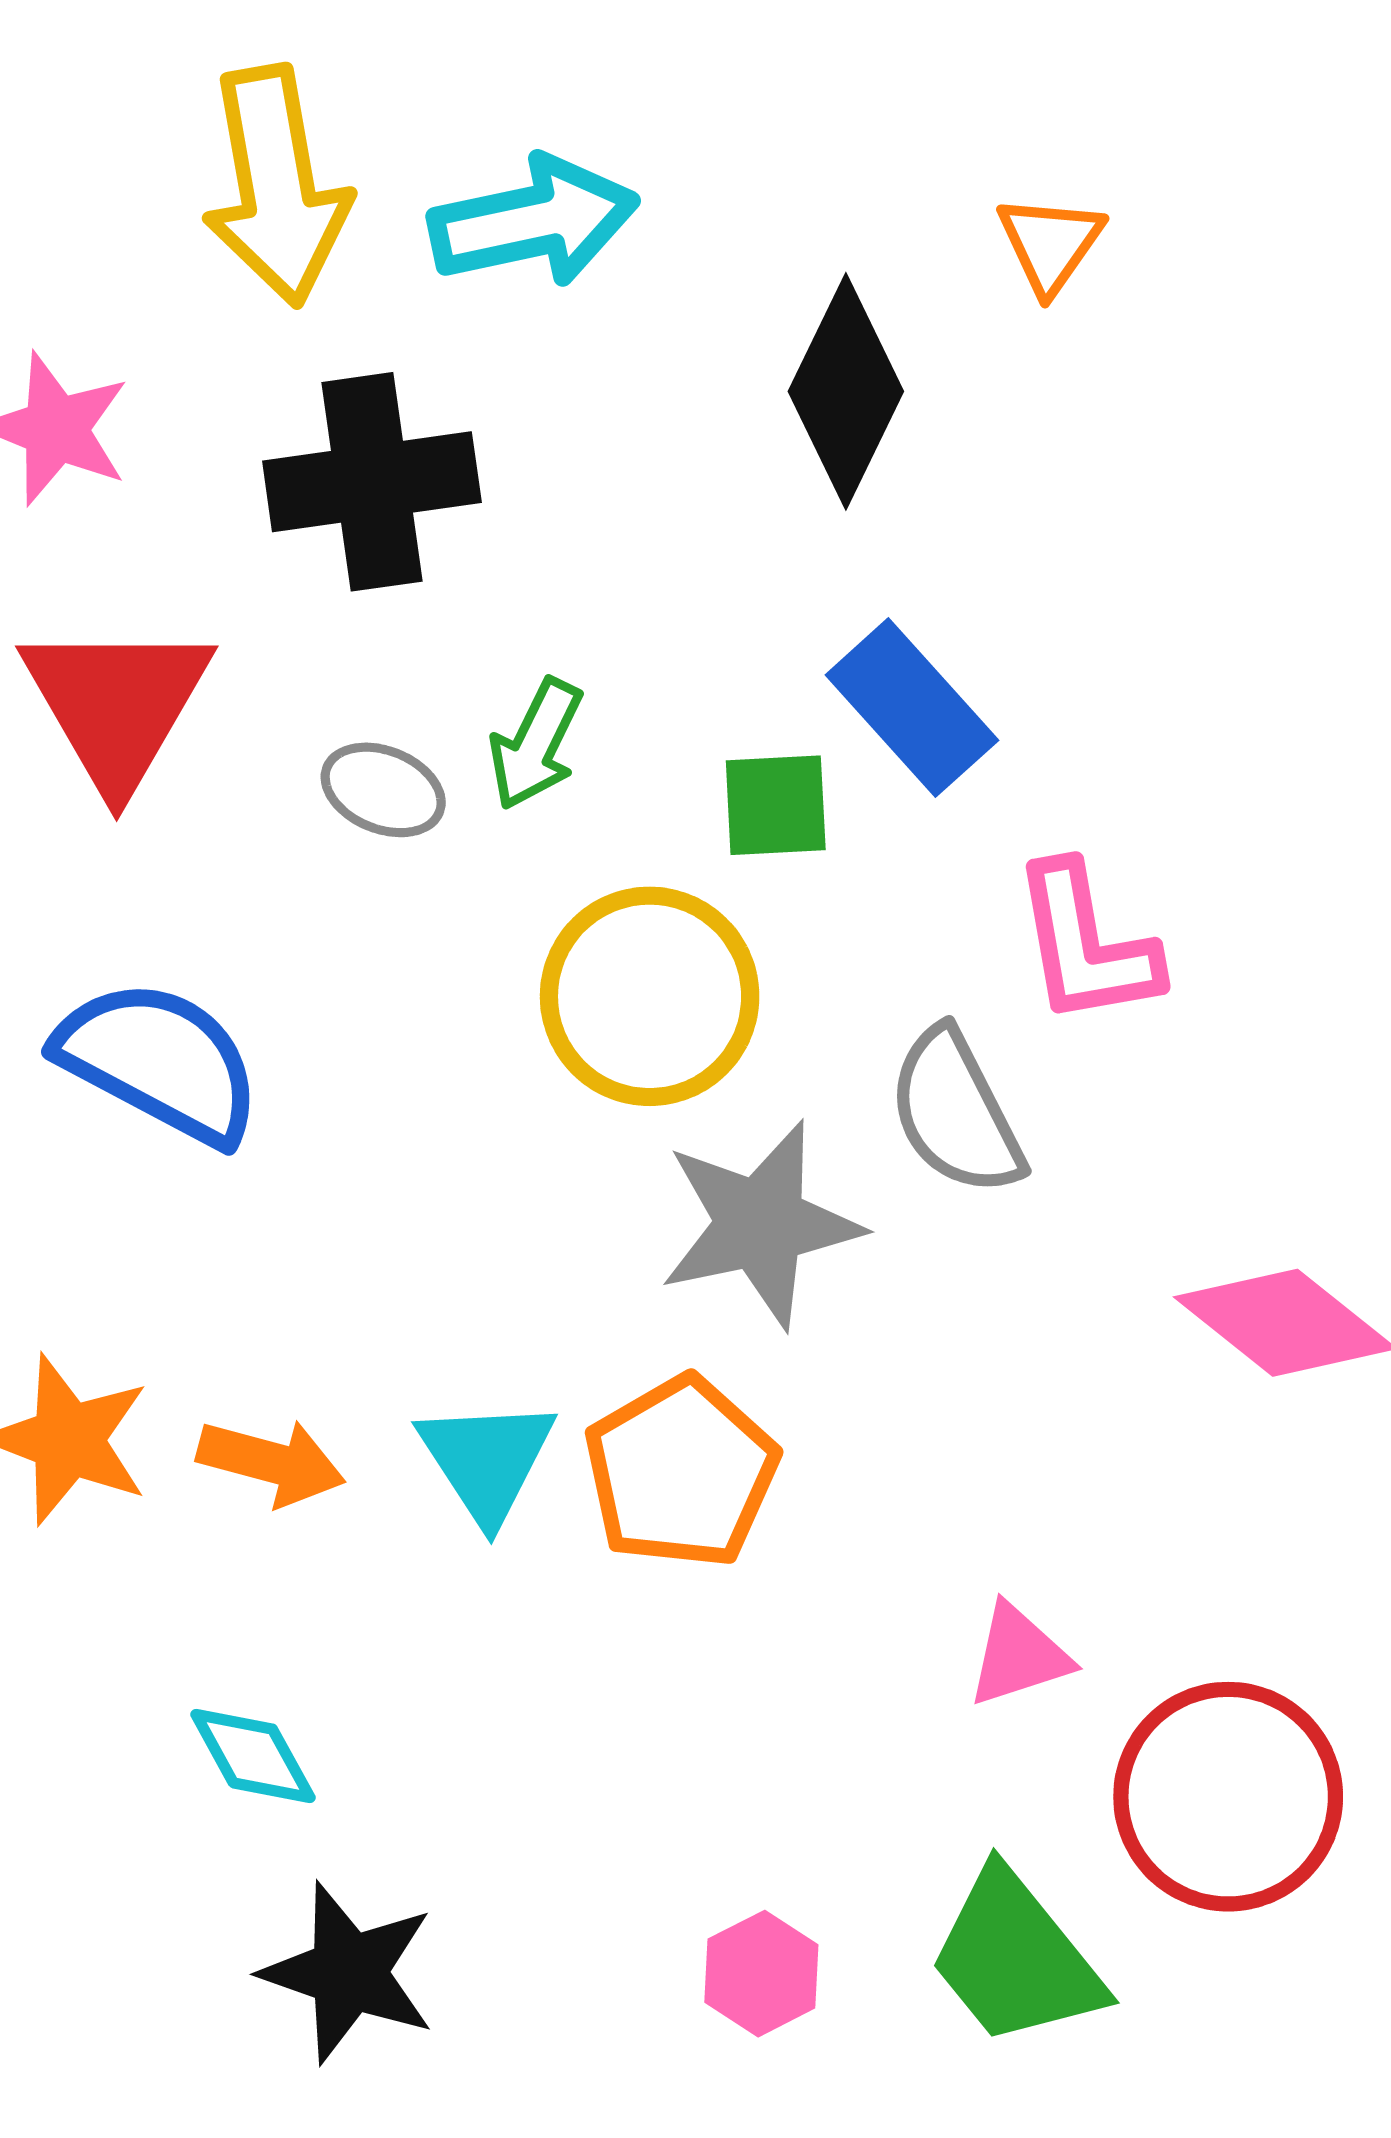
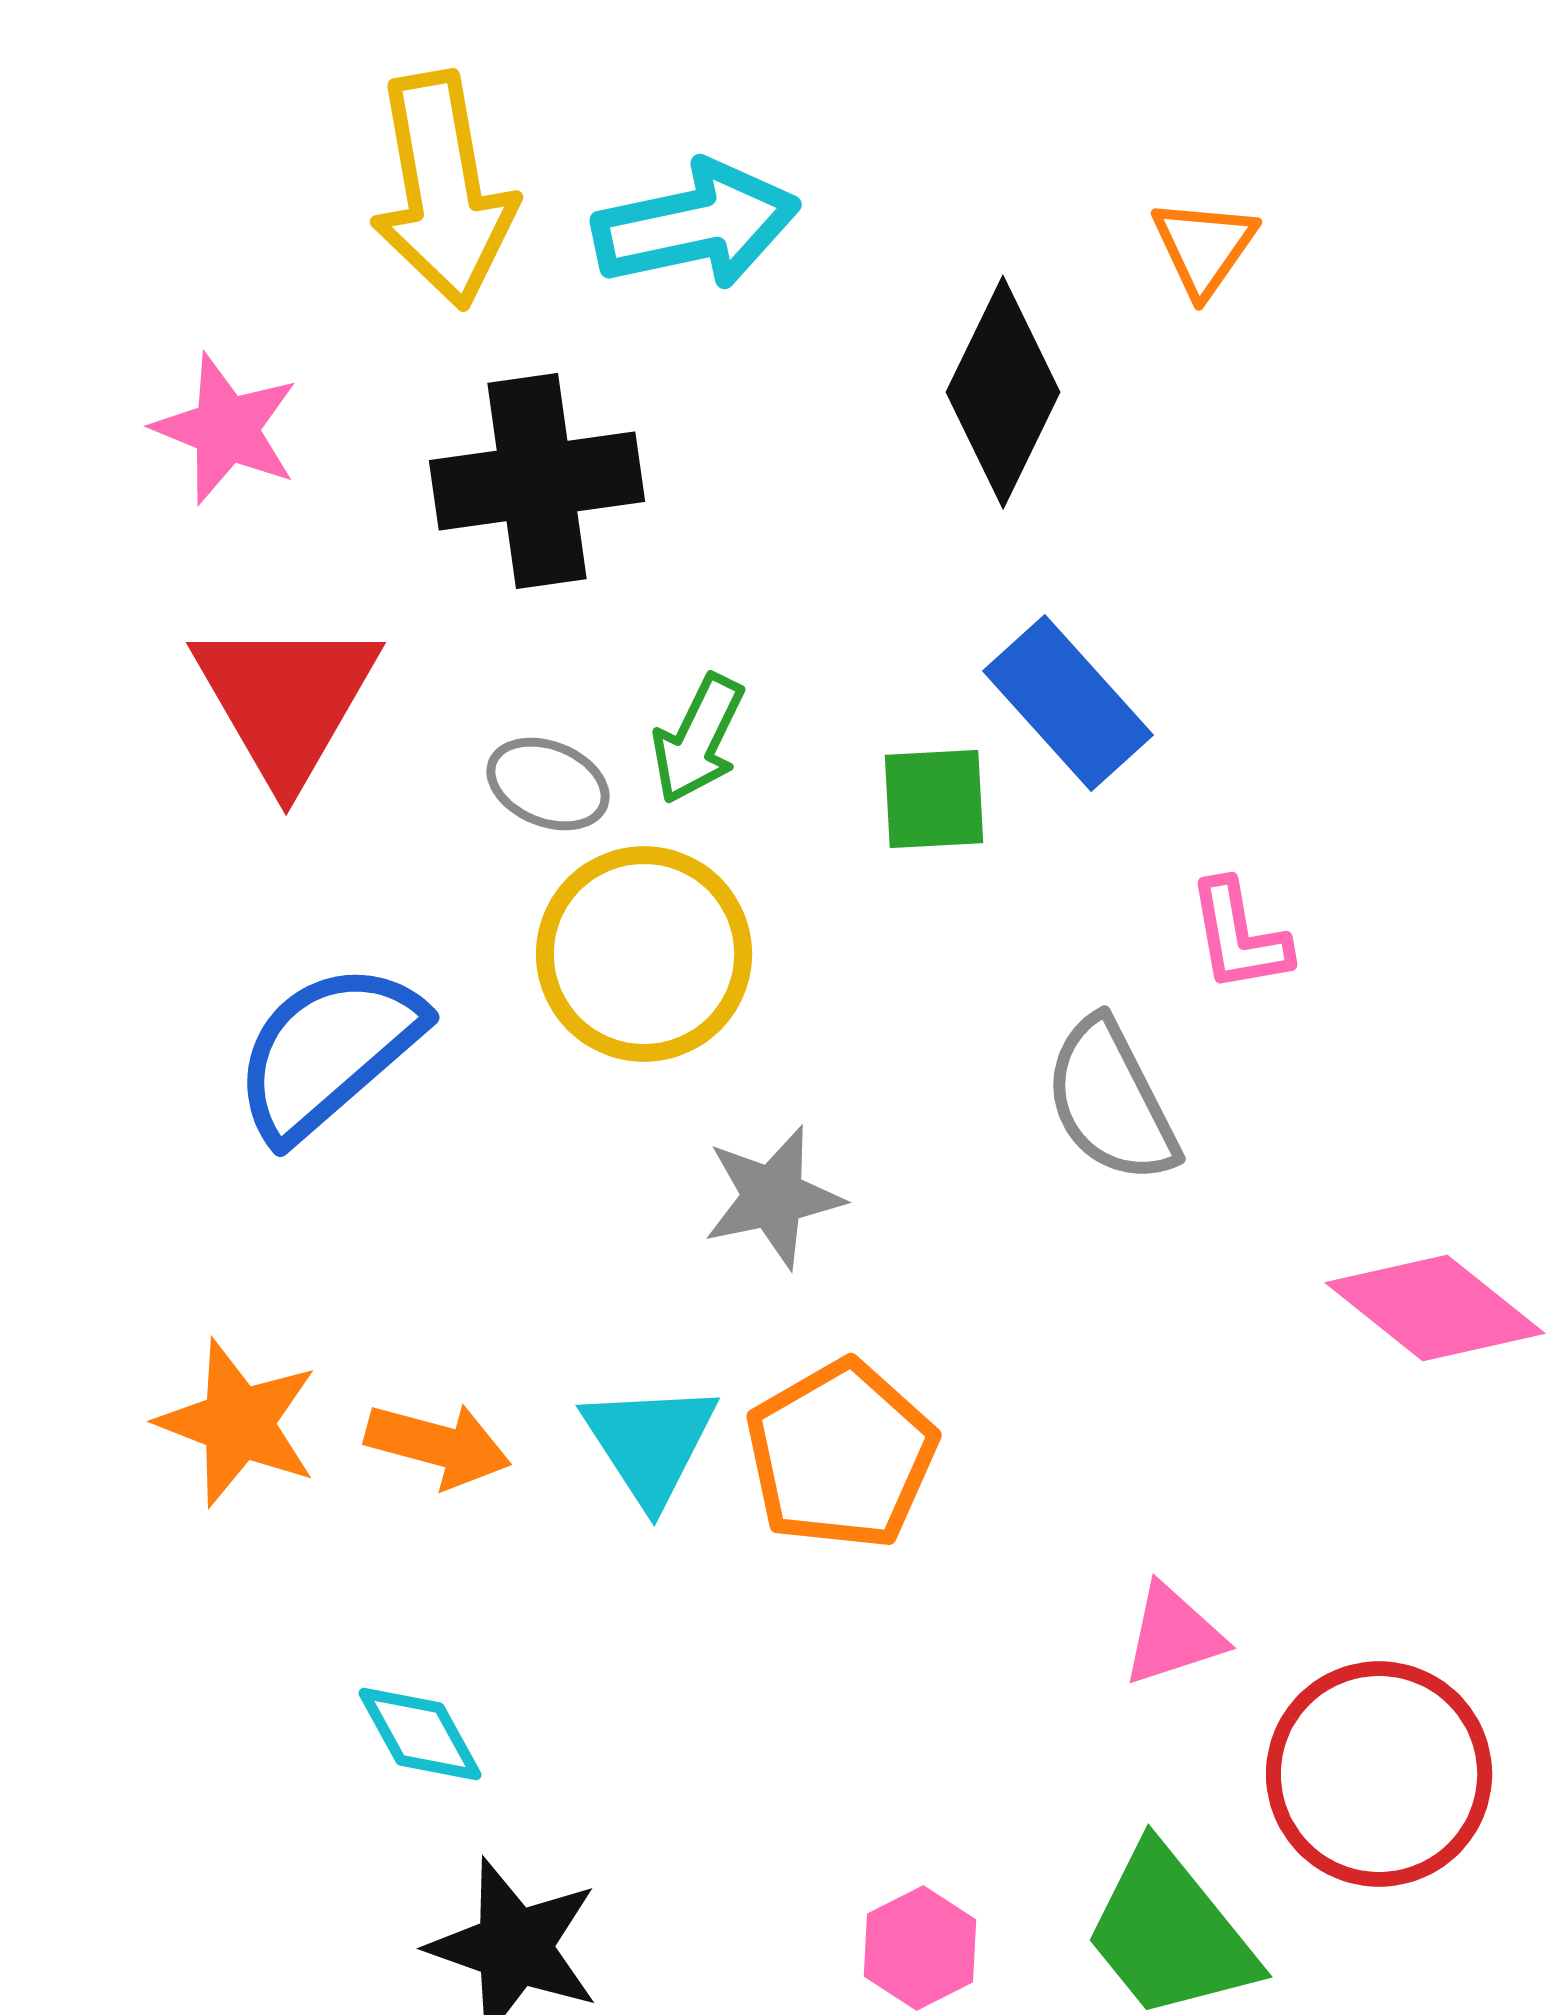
pink L-shape: (1086, 944) -> (1239, 936), size x0.7
yellow circle: (650, 996) -> (644, 954), moved
blue semicircle: (159, 1061) -> (328, 1051), turned -69
gray star: (760, 1224) -> (773, 1197), moved, size x0.7

